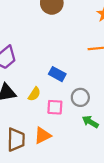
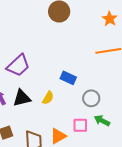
pink square: (55, 107) -> (80, 125), moved

